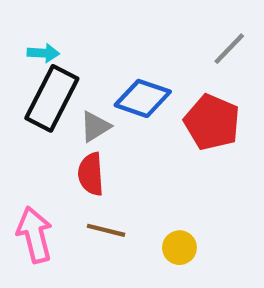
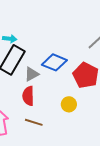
yellow circle: (179, 248) -> (69, 104), moved

